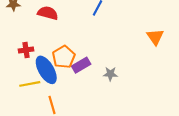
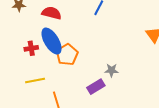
purple rectangle: (81, 65) -> (96, 87), moved
blue ellipse: (46, 70) -> (52, 41), moved

